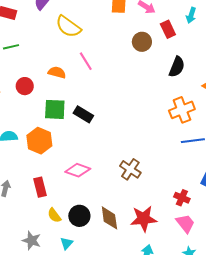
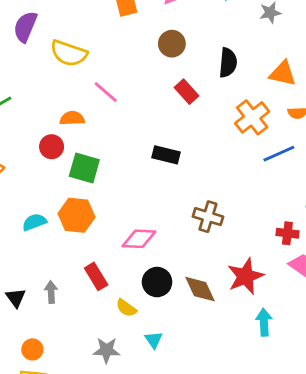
red rectangle: (168, 29) -> (187, 92), moved
red circle: (25, 86) -> (52, 147), moved
green square: (55, 109) -> (84, 168), turned 30
black rectangle: (83, 114) -> (166, 155), moved
black circle: (79, 216) -> (157, 282), moved

